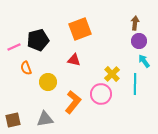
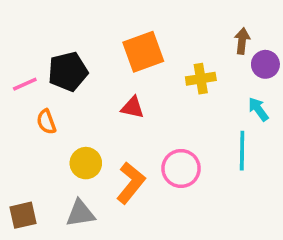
purple circle: (139, 41) -> (265, 64), moved
yellow cross: (112, 74) -> (201, 79), moved, turned 35
yellow circle: (48, 82) -> (86, 163), moved

